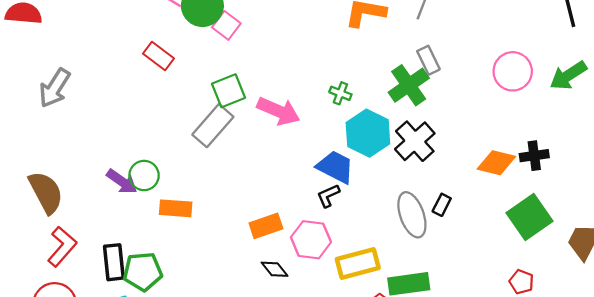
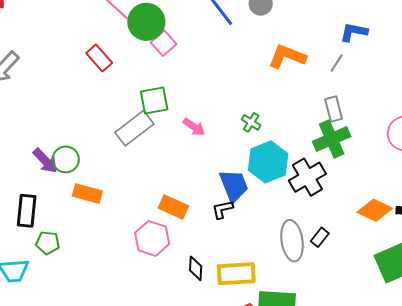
green cross: (409, 85) -> (332, 139), moved
pink arrow: (278, 111) -> (194, 127), size x0.6
blue trapezoid: (335, 167) -> (234, 186), turned 30
orange rectangle: (266, 226) -> (173, 207), moved, turned 32
pink hexagon: (311, 240) -> (152, 238), moved
black rectangle: (114, 262) -> (27, 211), moved
black diamond: (275, 269) -> (196, 268), moved, turned 30
green pentagon: (143, 271) -> (48, 243), size x0.7

